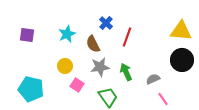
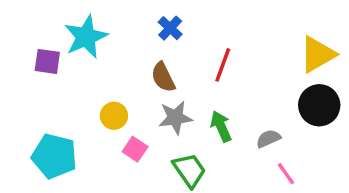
blue cross: (106, 23) -> (170, 28), moved
yellow triangle: (181, 31) -> (317, 54), turned -35
cyan star: (67, 34) -> (86, 37), moved, size x1.4

